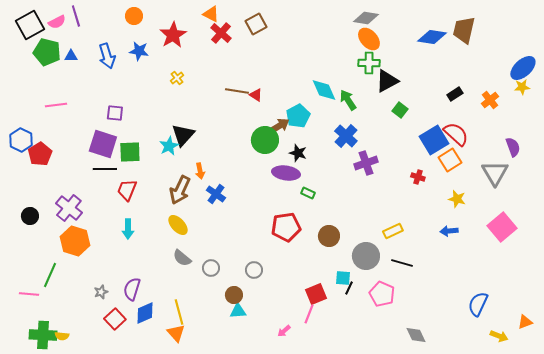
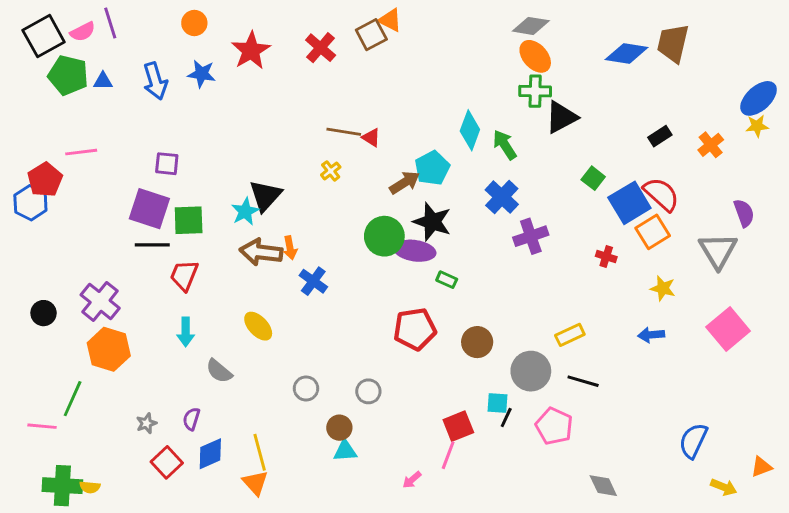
orange triangle: (211, 14) -> (390, 20), moved
yellow cross: (177, 78) -> (331, 171), moved
cyan diamond: (324, 90) -> (470, 130), turned 44
green square: (400, 110) -> (593, 178), moved
green circle: (265, 140) -> (384, 236), moved
black star: (298, 153) -> (432, 222), size x1.5
red pentagon: (40, 154) -> (45, 180), moved
brown arrow: (180, 190) -> (261, 252), moved, turned 72
gray semicircle: (182, 258) -> (219, 371), moved
purple semicircle: (132, 289) -> (191, 419), size x0.7

